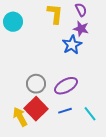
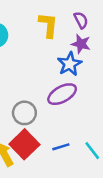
purple ellipse: (66, 86) -> (62, 94), moved

